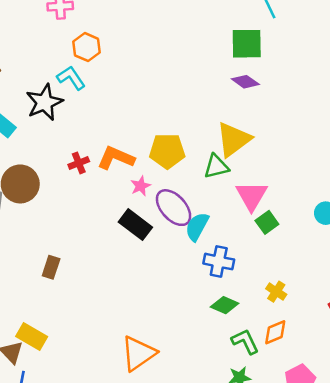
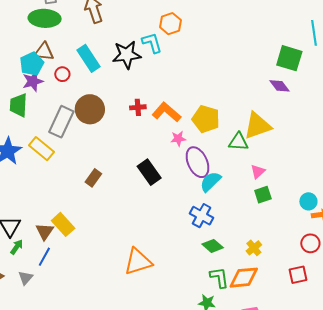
pink triangle: (252, 196) -> (258, 171), size x0.6
black rectangle: (135, 225) -> (149, 172), moved
blue cross: (219, 262) -> (202, 216), moved
orange diamond: (275, 332) -> (244, 278), size x1.4

